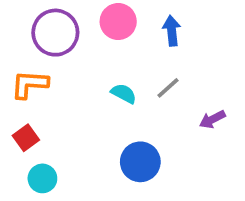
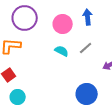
pink circle: (118, 22) -> (63, 24), moved
blue circle: (140, 162) -> (87, 94), moved

